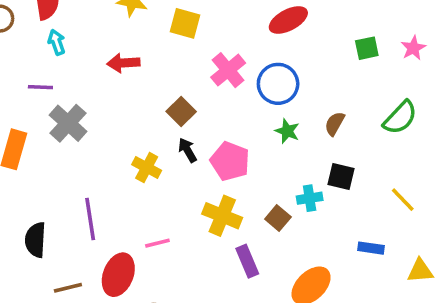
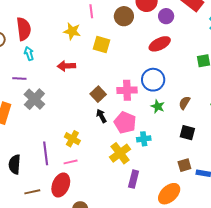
pink cross: (228, 70) -> (127, 90), moved, turned 36
yellow cross: (147, 168) -> (72, 139), moved
cyan cross: (310, 198) -> (144, 139), moved
yellow cross: (222, 216) -> (120, 153), turned 30
brown square: (278, 218) -> (184, 165), moved, turned 32
pink line: (157, 243) -> (71, 162), moved
purple rectangle: (247, 261) -> (134, 179), turned 36

